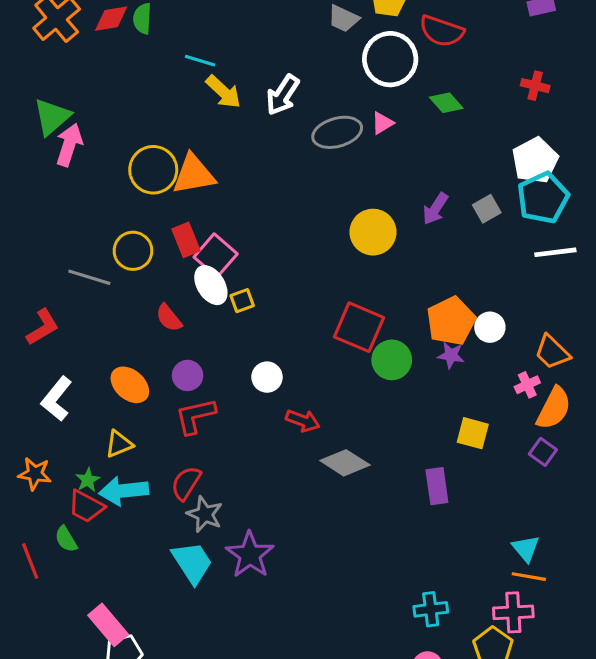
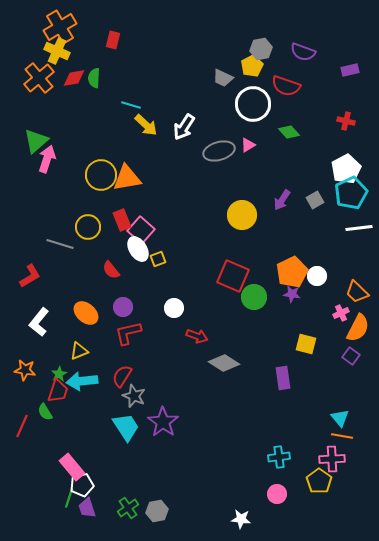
red trapezoid: (86, 506) -> (58, 391), turned -100
red line: (30, 561) -> (22, 426), turned 45

